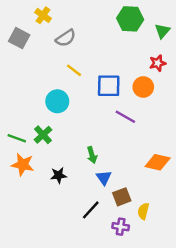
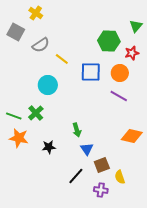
green hexagon: (130, 19) -> (109, 41), moved
gray semicircle: (66, 38) -> (41, 45), moved
purple line: (125, 117) -> (119, 96), moved
yellow semicircle: (143, 211) -> (120, 177), turned -32

